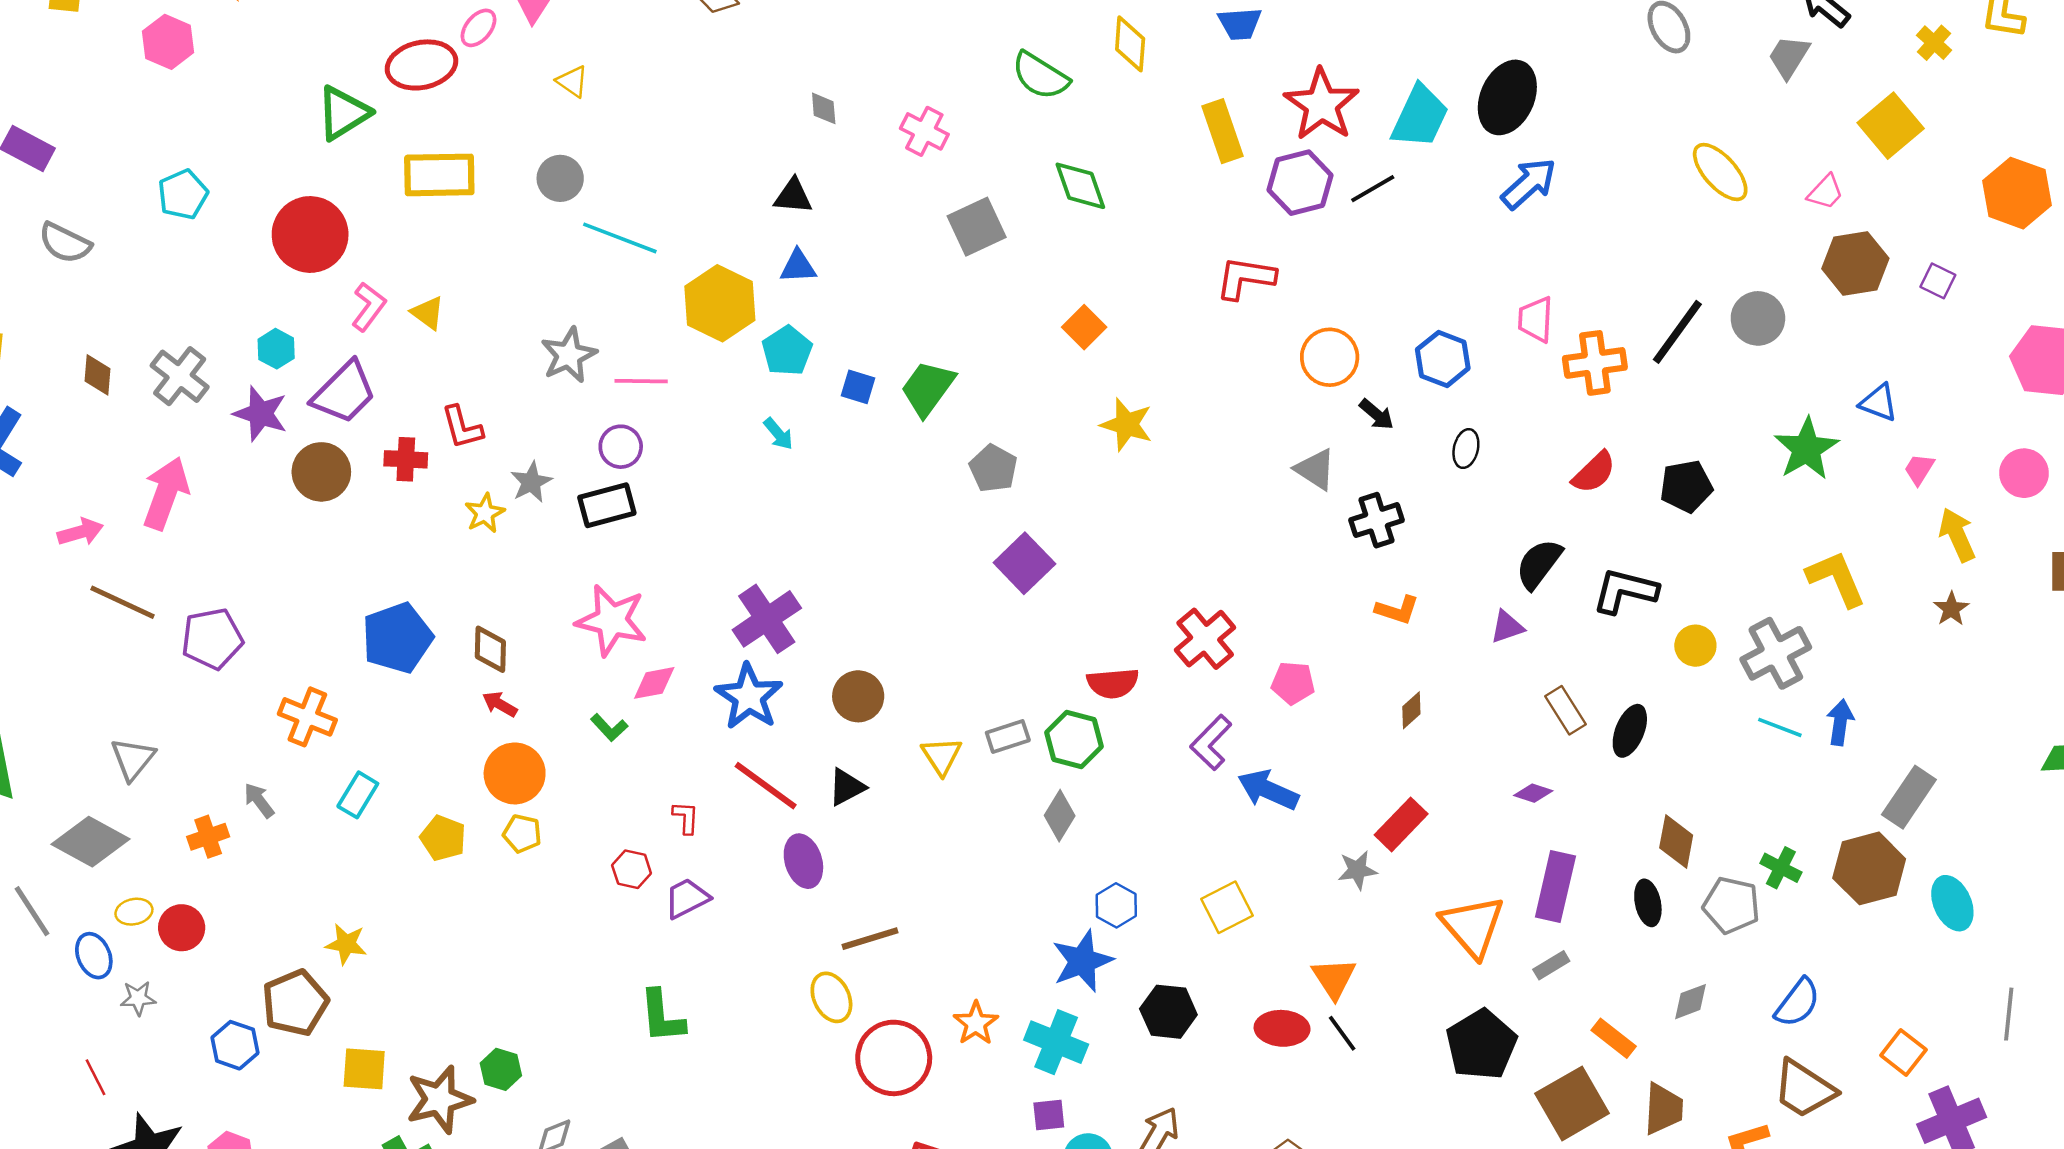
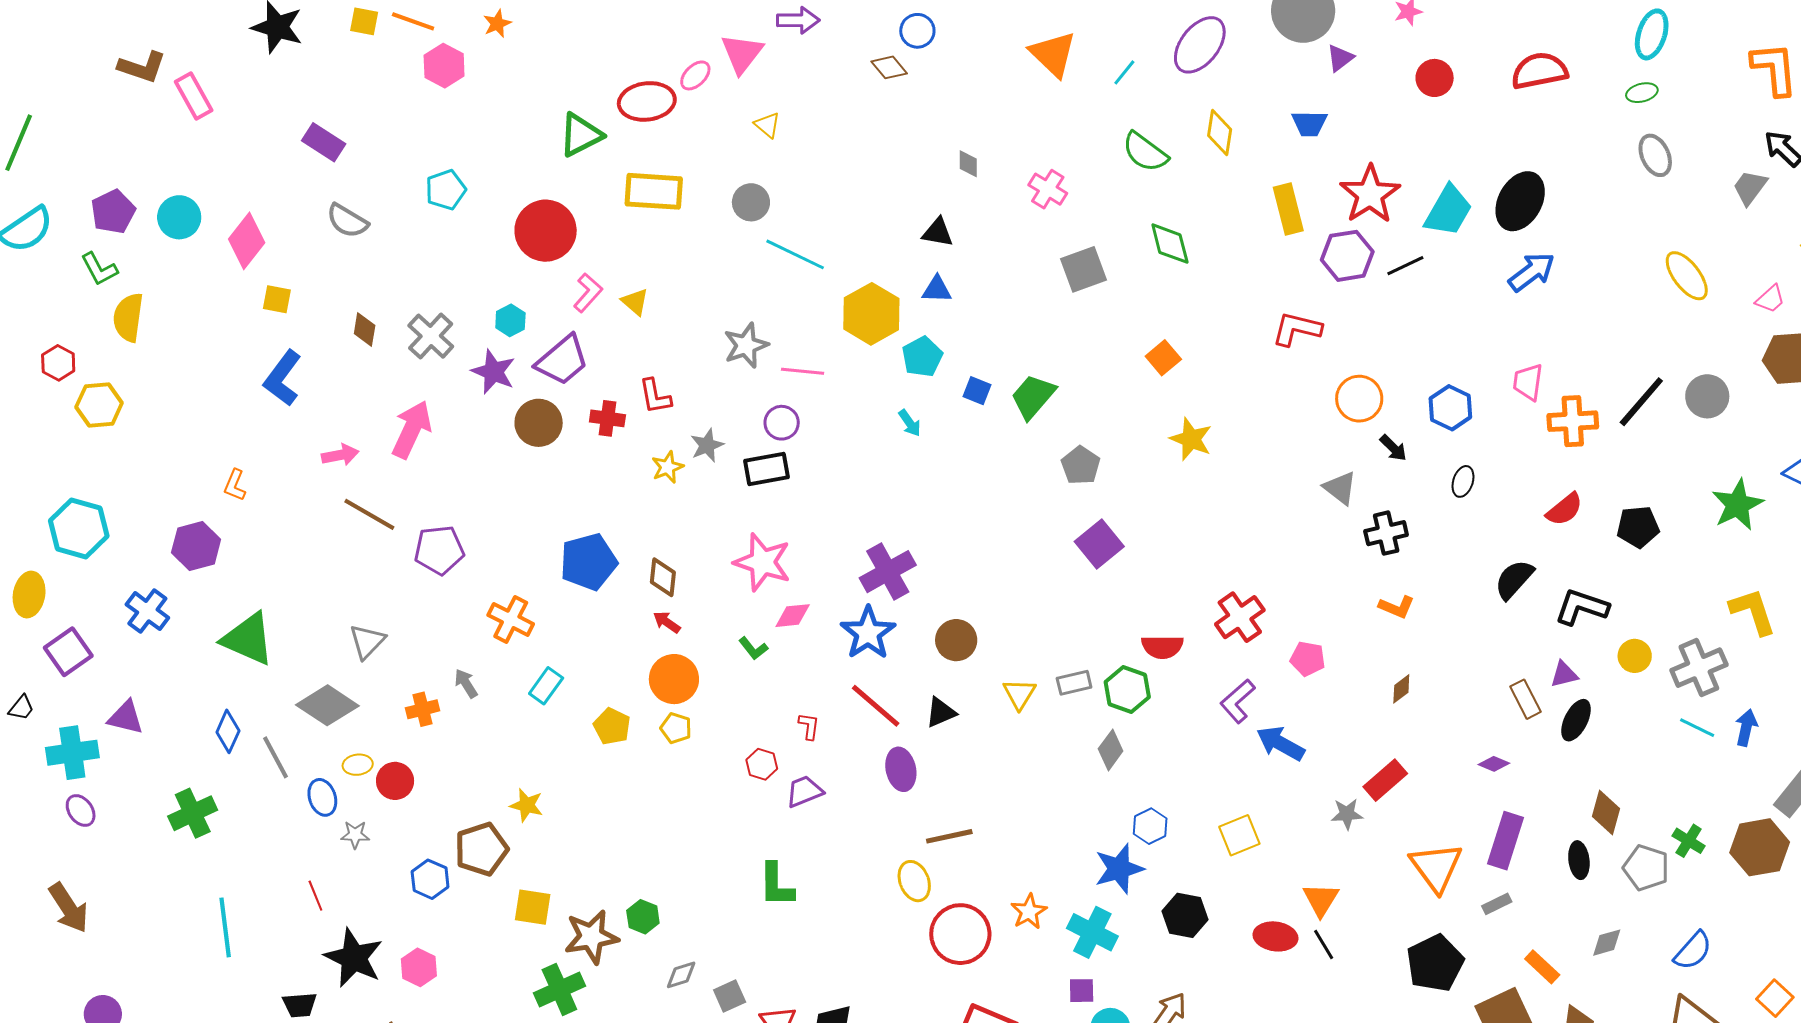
purple triangle: (1507, 627) -> (1564, 674), moved

